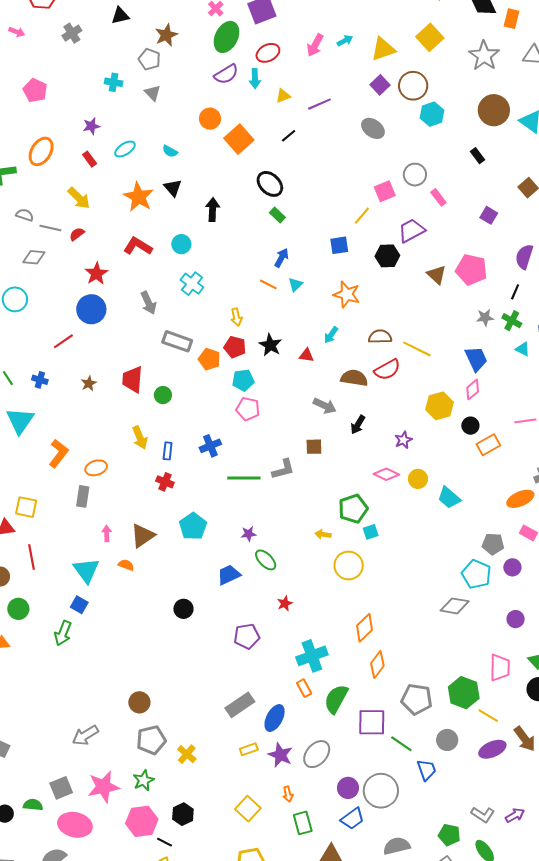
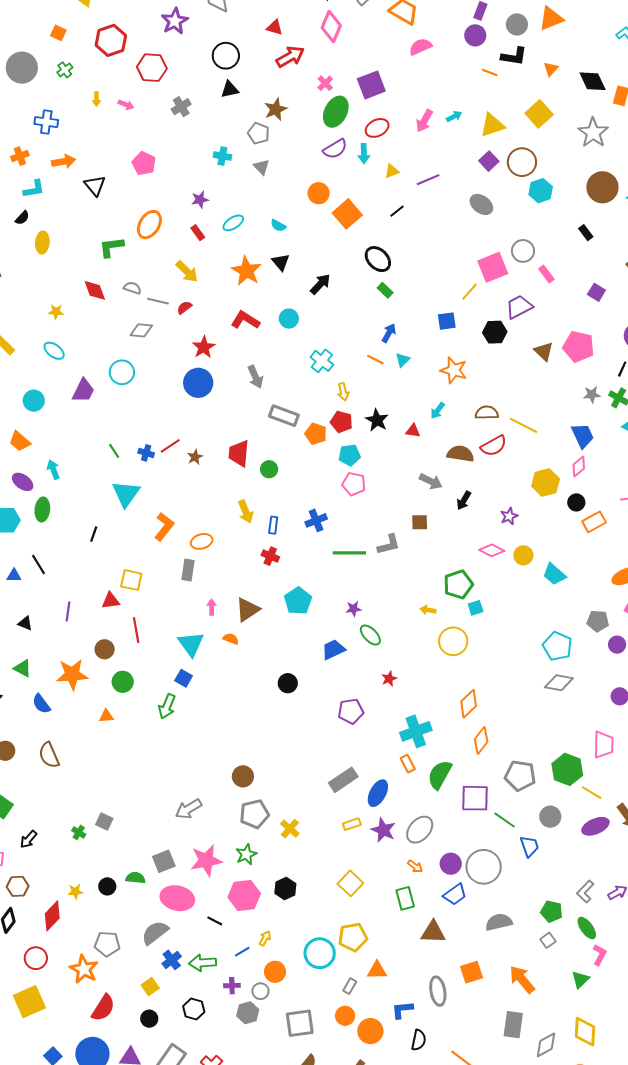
pink square: (385, 191) -> (493, 267), size x1.4
black arrow: (213, 210) -> (320, 284), turned 40
cyan cross: (192, 284) -> (322, 361), moved
red line: (63, 341) -> (170, 446), moved
cyan pentagon: (476, 574) -> (557, 646), moved
orange arrow: (288, 794) -> (415, 866), moved, turned -42
gray L-shape: (483, 815) -> (585, 892), turned 100
black line: (165, 842) -> (215, 921), moved

